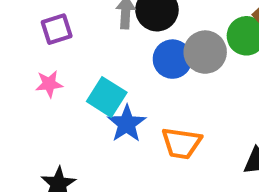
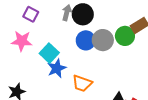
purple square: (57, 29) -> (31, 14), turned 35
pink star: (49, 84) -> (22, 41), size x1.5

